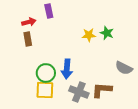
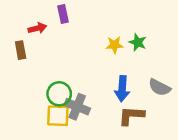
brown rectangle: (28, 39) -> (21, 50), moved
blue arrow: (67, 69) -> (122, 89), moved
gray cross: (79, 92) -> (77, 107), moved

